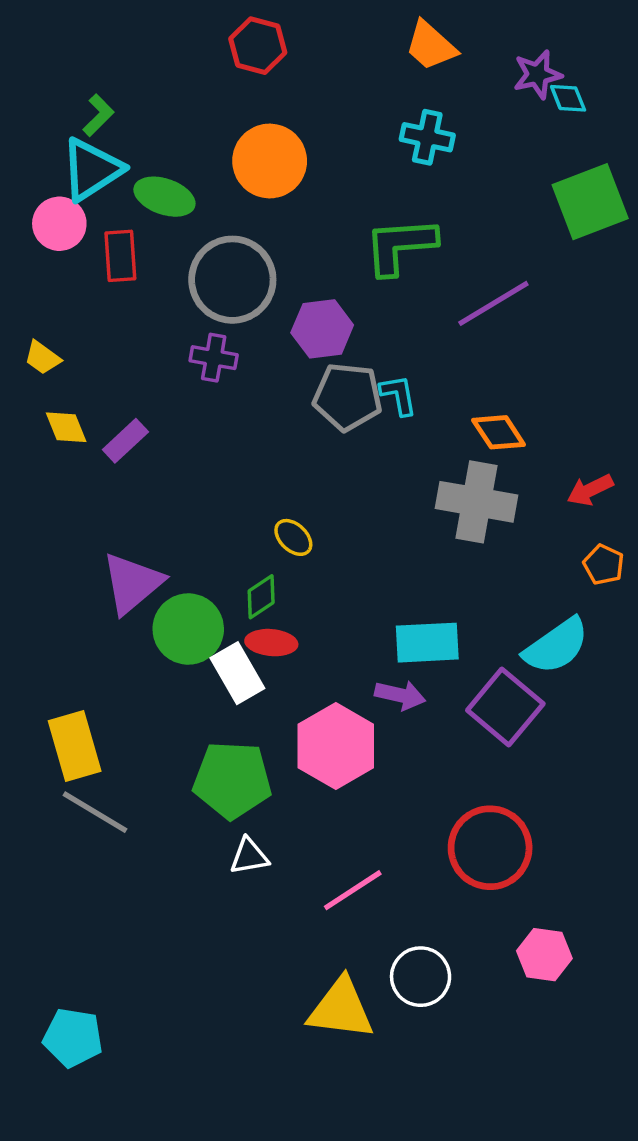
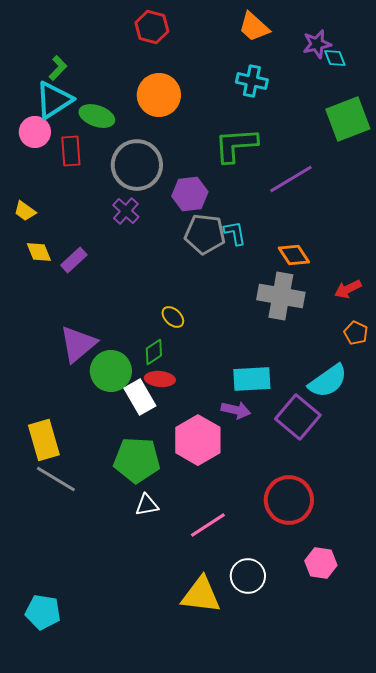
purple cross: (214, 358) -> (126, 211), turned 32

